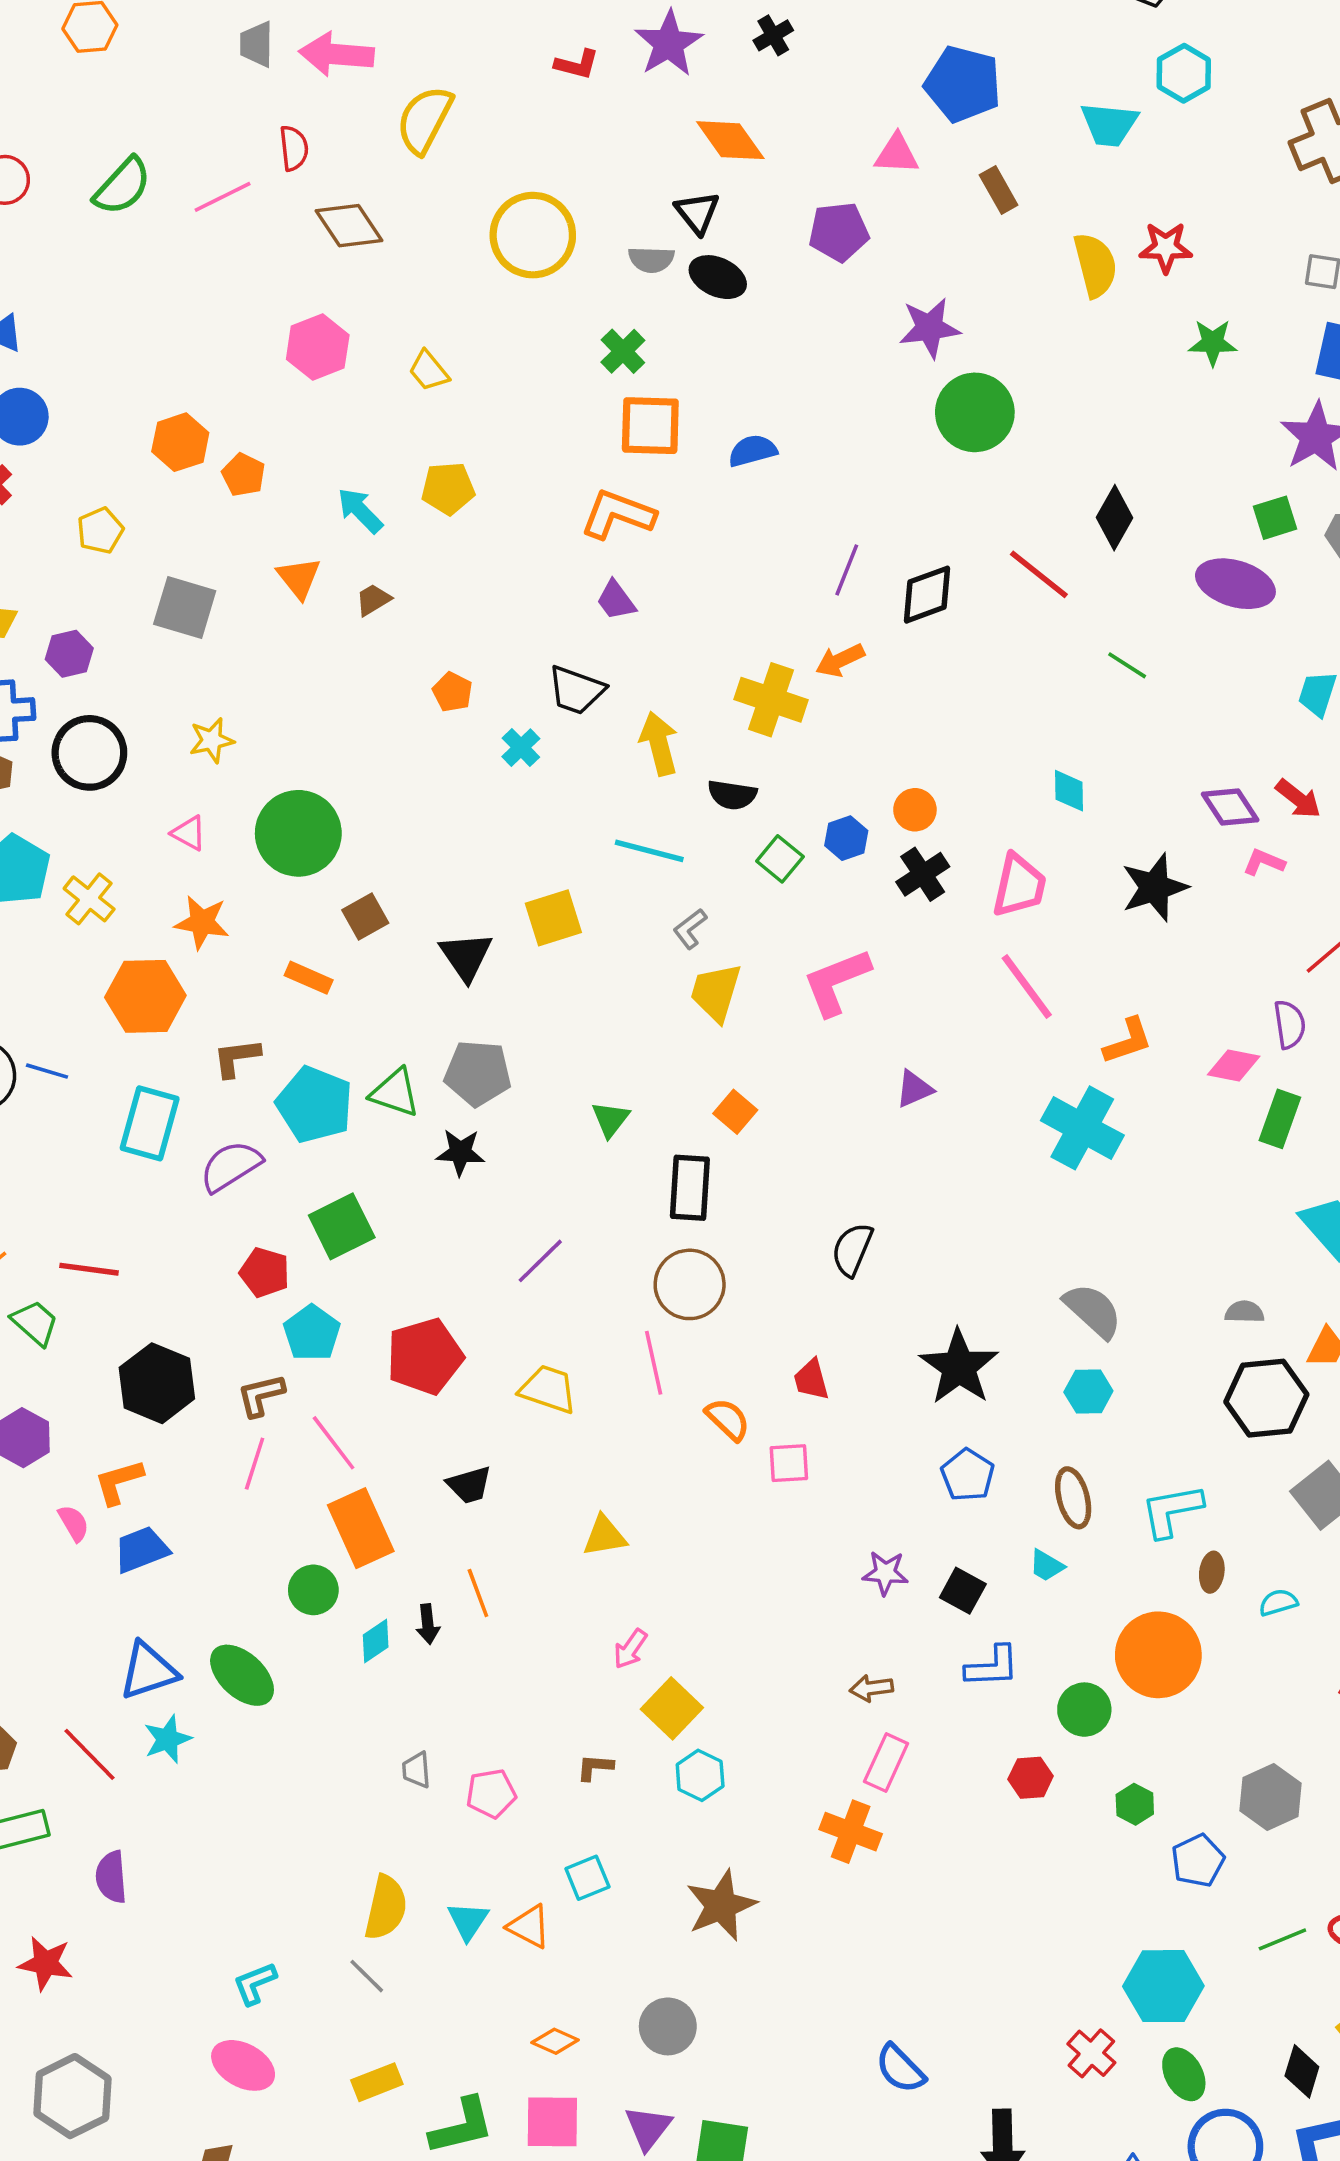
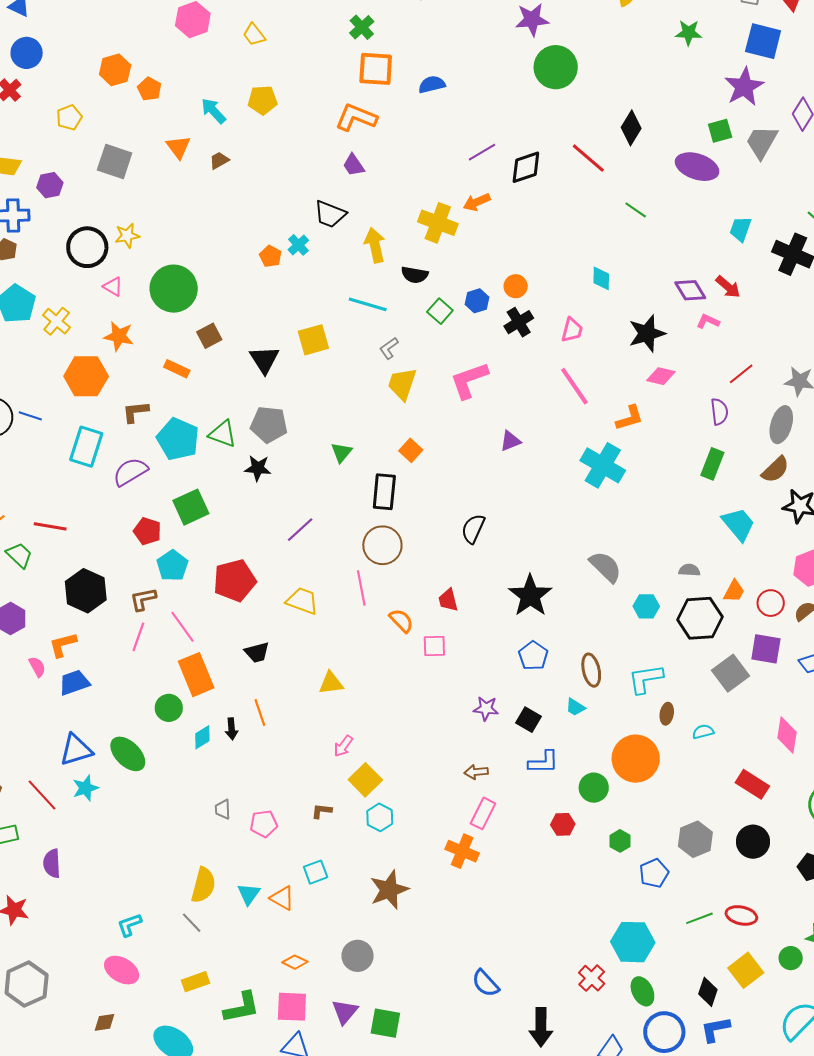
purple line: (847, 570) -> (482, 152), turned 36
orange pentagon: (453, 692) -> (271, 256), moved
black circle: (89, 753) -> (87, 247), moved
pink trapezoid: (1019, 886) -> (572, 330), size x0.7
pink diamond: (1234, 1065) -> (661, 376), moved
cyan hexagon: (1088, 1392) -> (646, 606), moved

